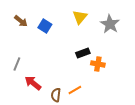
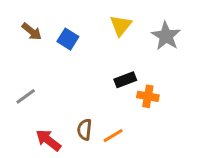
gray line: (17, 64) -> (26, 96), turned 32
red arrow: (33, 83) -> (48, 140), moved
brown semicircle: (56, 95) -> (84, 130), moved

